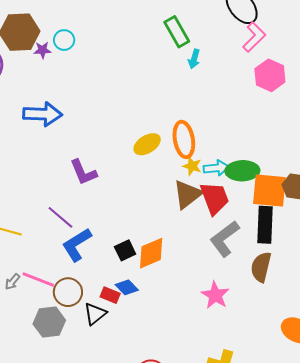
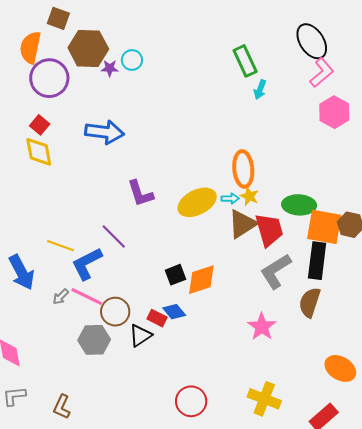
yellow ellipse: (147, 144) -> (197, 202), moved, size x1.4
cyan arrow: (216, 168) -> (230, 199), moved, size x0.7
blue L-shape: (77, 245) -> (87, 264), moved

